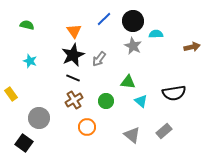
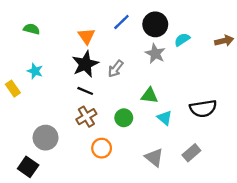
cyan semicircle: (156, 34) -> (182, 40), turned -32
brown arrow: (192, 47) -> (224, 41), moved
yellow rectangle: (11, 94) -> (13, 89), moved

